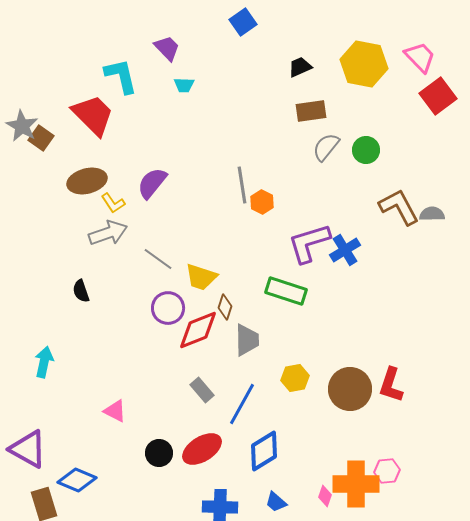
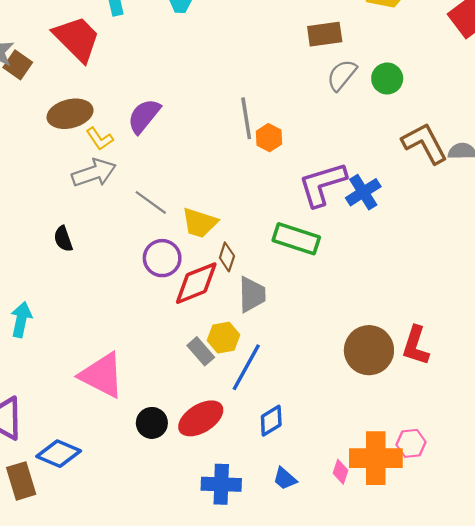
yellow hexagon: (295, 378) -> (223, 338), moved
pink triangle: (115, 411) -> (102, 375), size x1.8
blue diamond: (264, 451) -> (271, 421), size x0.7

